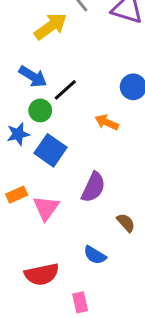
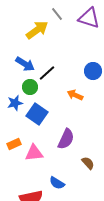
pink triangle: (46, 208) -> (34, 153), turned 48
blue semicircle: (95, 255) -> (57, 183), moved

